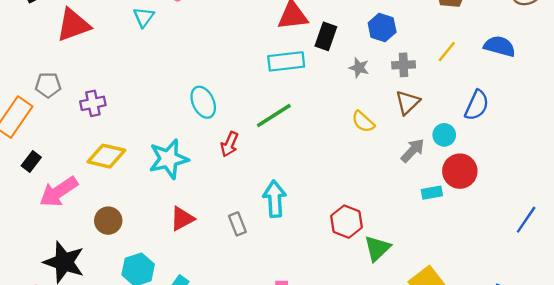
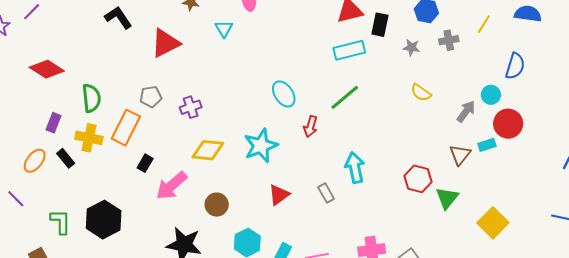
brown triangle: (407, 102) -> (460, 155), moved

